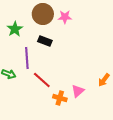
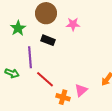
pink star: (65, 17) -> (73, 24), moved

